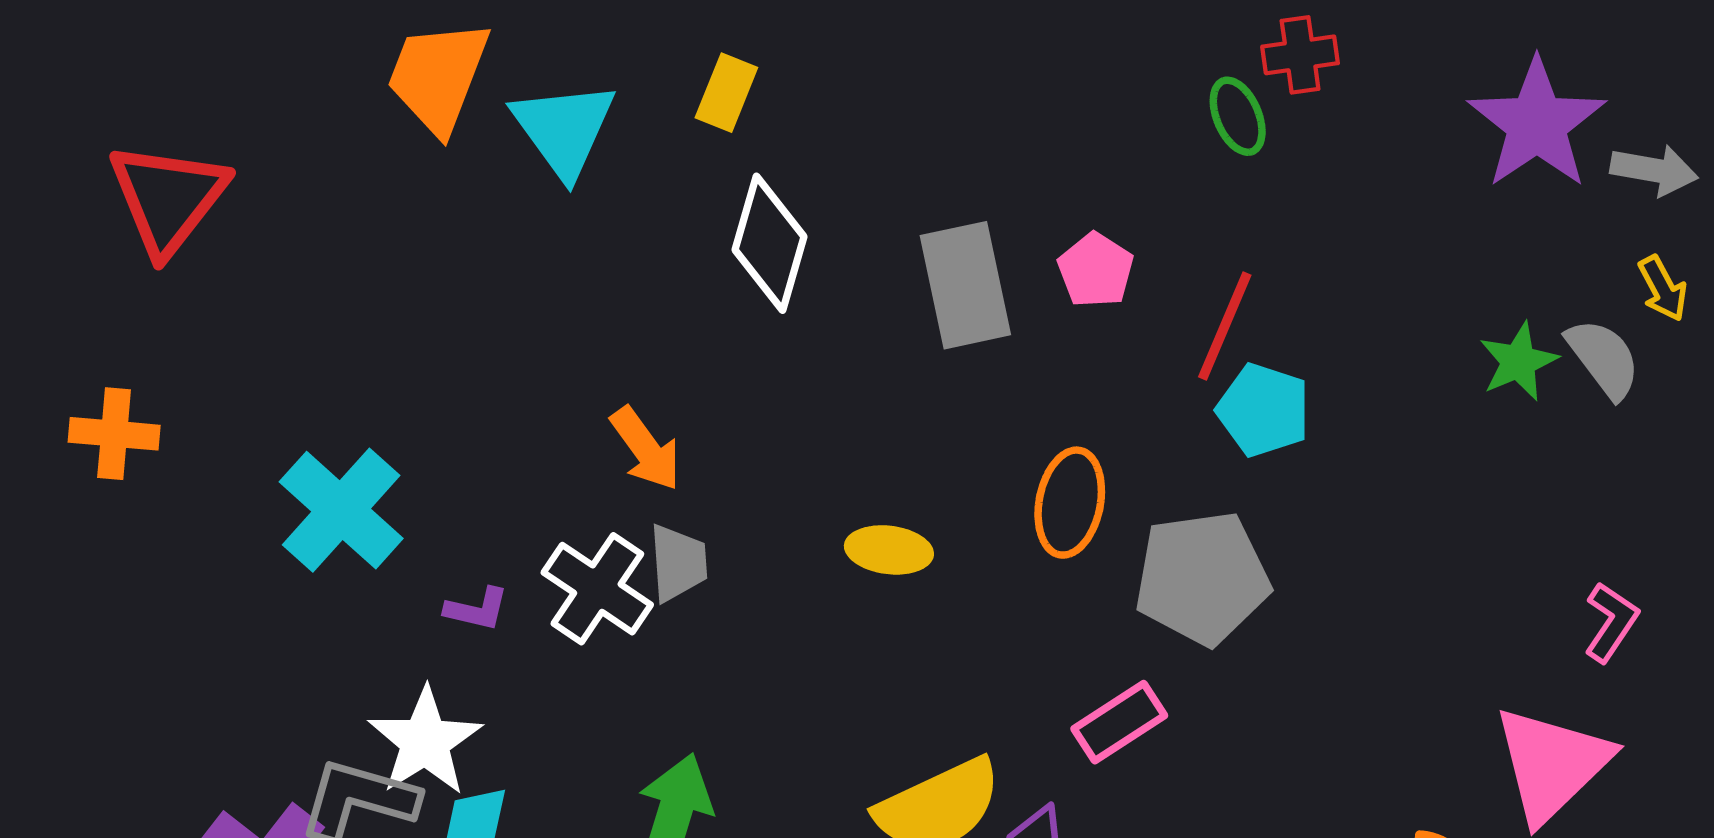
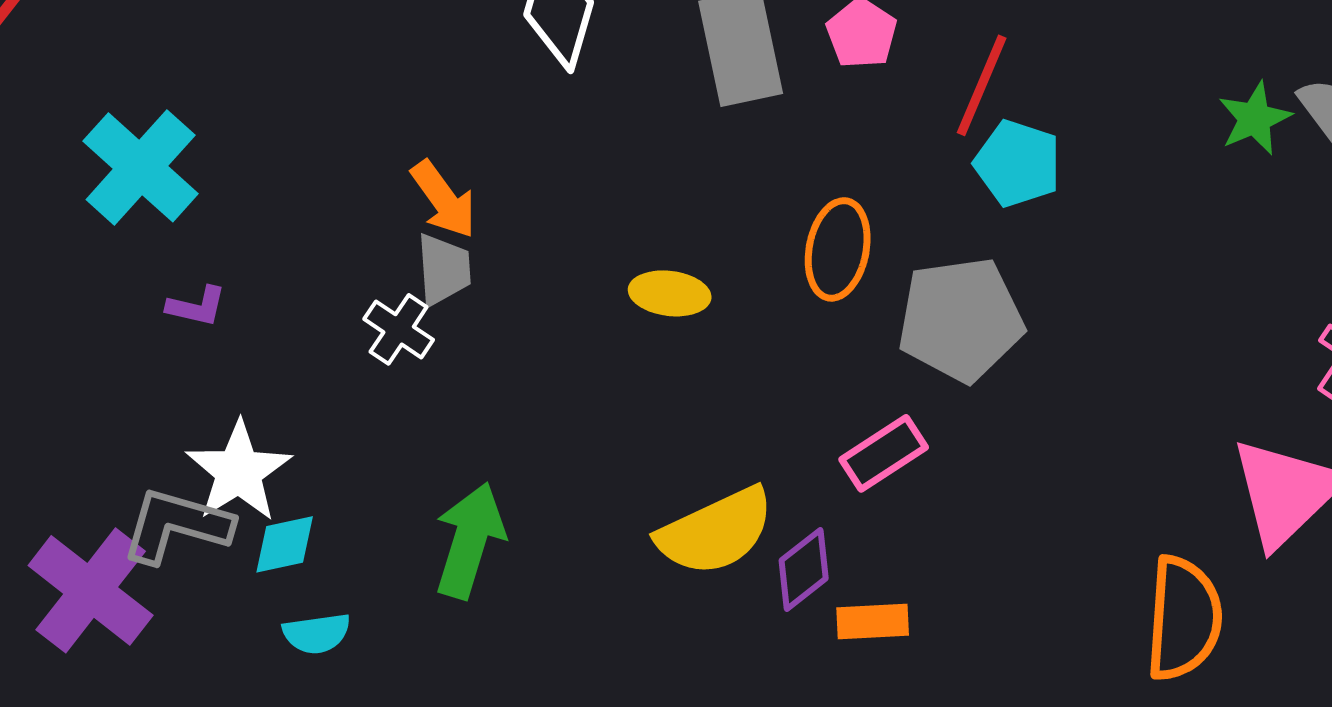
cyan cross: (341, 510) -> (141, 167), moved
gray trapezoid: (678, 563) -> (444, 269), moved
white cross: (597, 589) -> (399, 329), size x0.7
purple L-shape: (477, 609) -> (197, 306), moved

